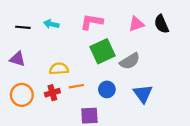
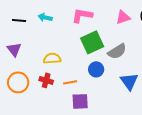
purple triangle: (17, 59) -> (14, 49), turned 35
orange line: (76, 86) -> (70, 82), moved
blue circle: (107, 89) -> (96, 69), moved
red cross: (52, 93) -> (46, 80), turned 32

